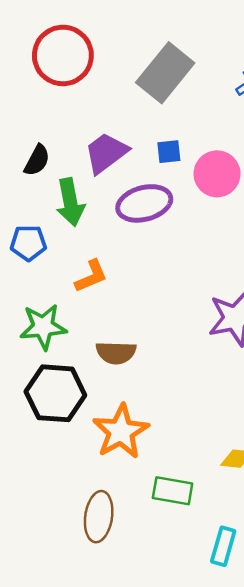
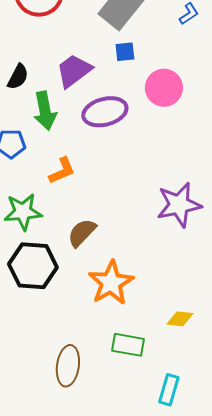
blue square: (169, 152) -> (125, 52), moved
brown semicircle: (116, 353) -> (82, 233), turned 132
orange star: (121, 432) -> (111, 283), moved

